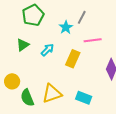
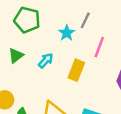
green pentagon: (33, 15) -> (27, 20), turned -30
pink line: (93, 40) -> (99, 47), turned -60

